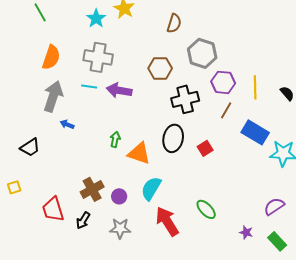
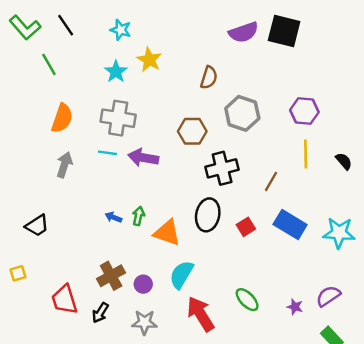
purple hexagon: (223, 82) -> (304, 111), moved
gray arrow: (53, 96) -> (64, 165), size x0.7
blue arrow: (67, 124) -> (113, 217), moved
blue rectangle: (255, 132) -> (290, 224), moved
purple star: (246, 232) -> (295, 307), moved

